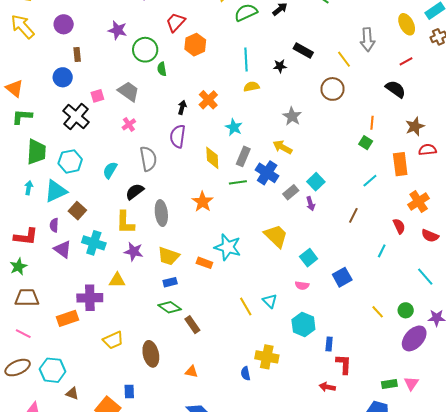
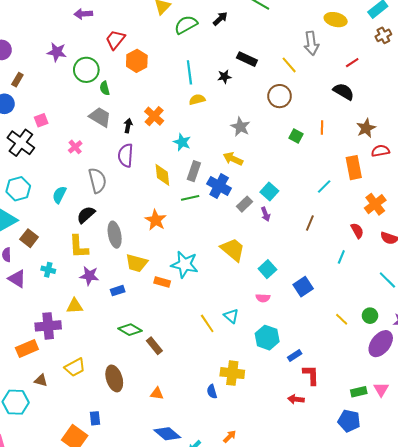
yellow ellipse: (407, 24) -> (336, 20), moved, turned -45
brown rectangle: (77, 55) -> (17, 80), turned 40
gray trapezoid: (128, 91) -> (100, 117), moved
green square: (366, 143) -> (296, 136), moved
cyan cross: (94, 243) -> (48, 270), size x0.6
yellow trapezoid: (169, 256) -> (137, 263), moved
blue rectangle: (170, 282) -> (118, 291), moved
blue rectangle: (329, 344) -> (295, 355), turned 56
brown triangle: (72, 393) -> (41, 380), moved

